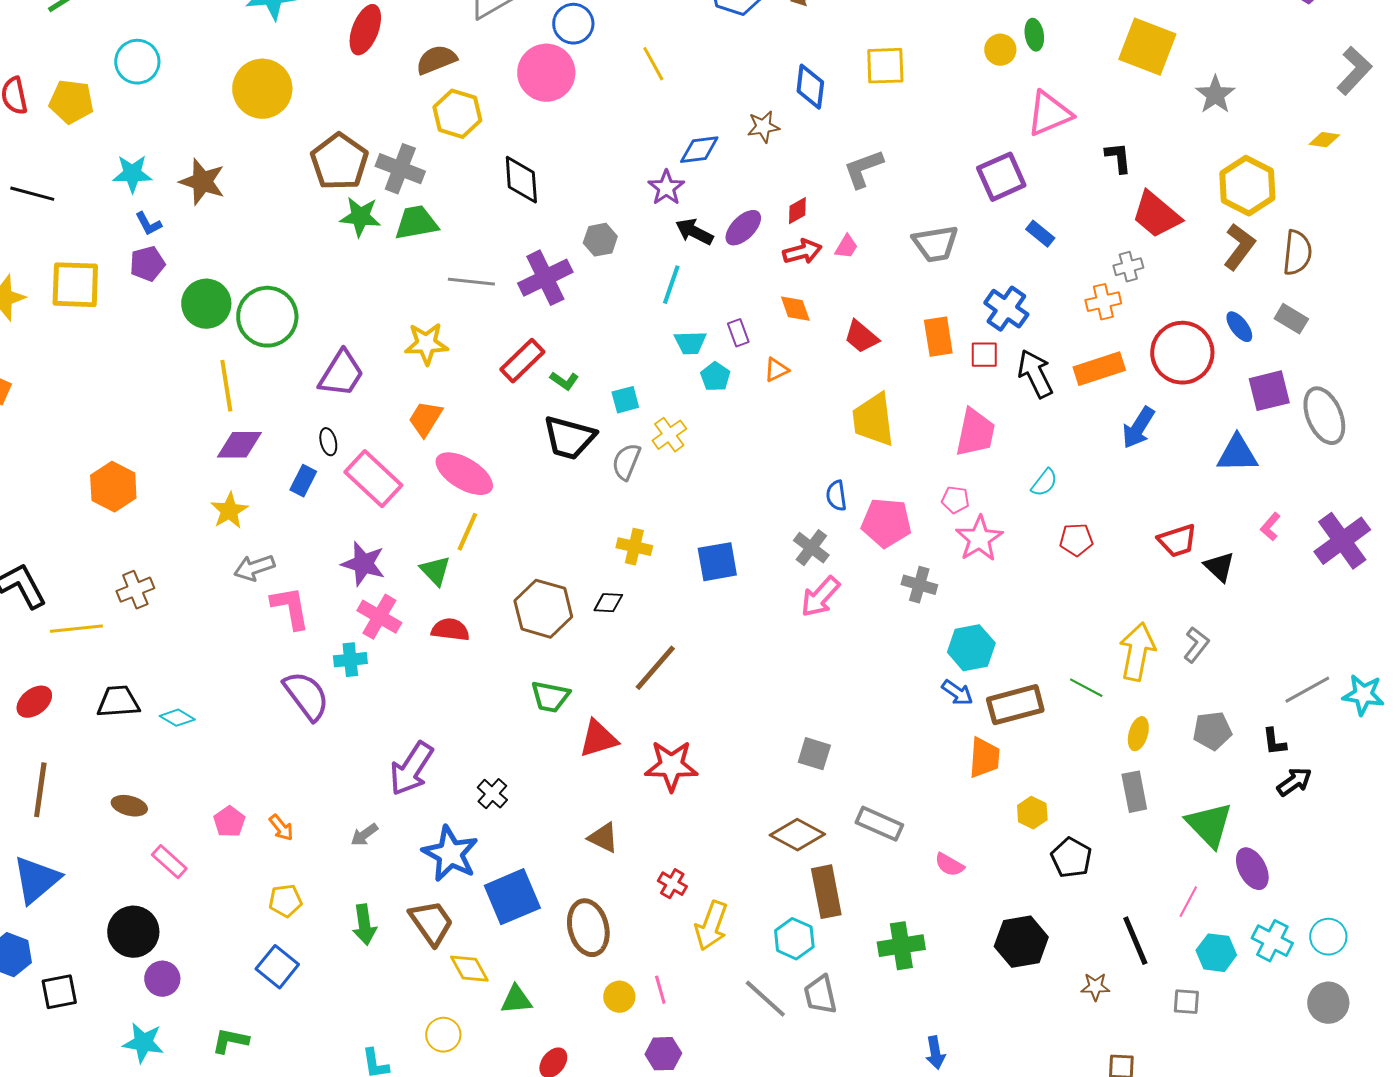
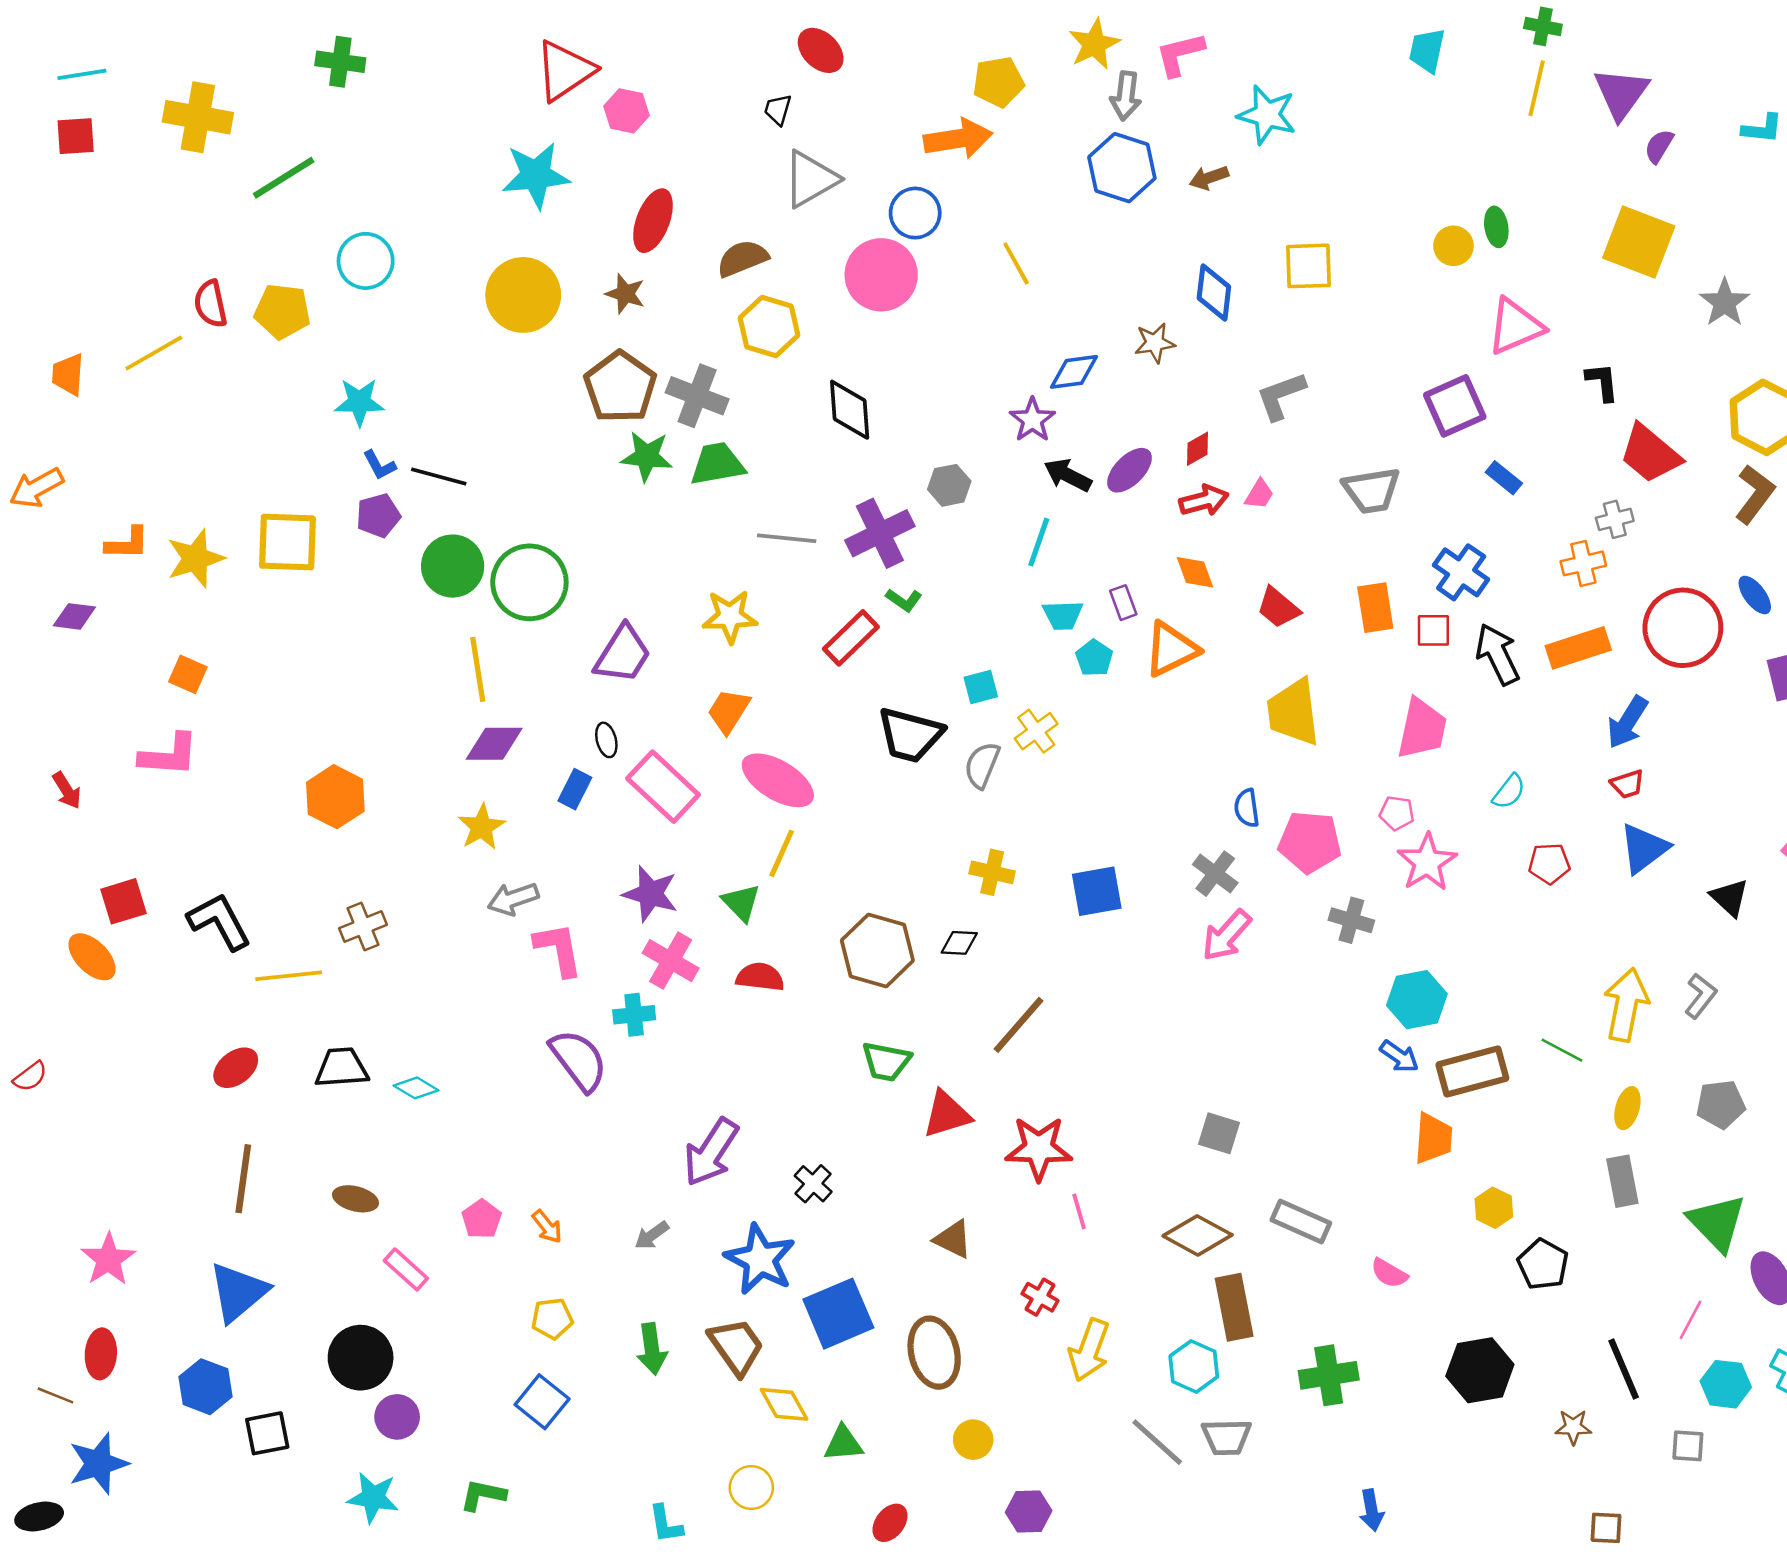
brown star: (202, 182) -> (625, 294), moved, size x0.7
black line: (32, 194) -> (439, 477), moved
orange triangle: (776, 370) -> (1171, 649), size x1.8
green L-shape: (564, 381) -> (904, 600), moved
blue triangle: (1237, 454) -> (1644, 848), moved, turned -36
red trapezoid: (1177, 541) -> (1627, 784), moved, size x0.7
pink line: (660, 990) -> (1079, 1211), moved
gray trapezoid: (820, 995) -> (1227, 1437), turned -78

